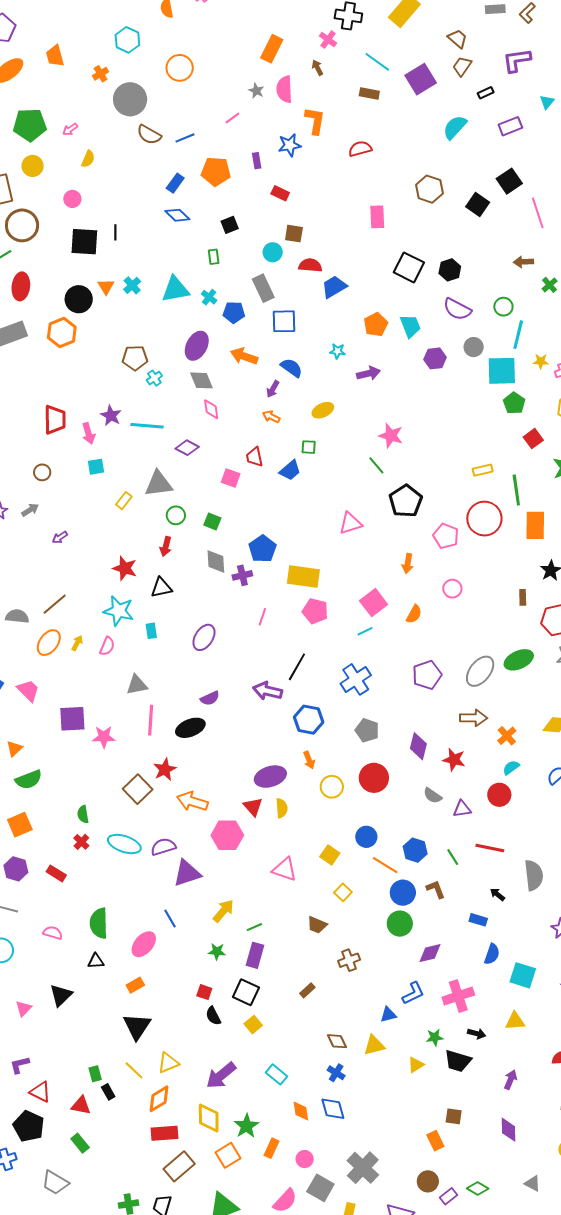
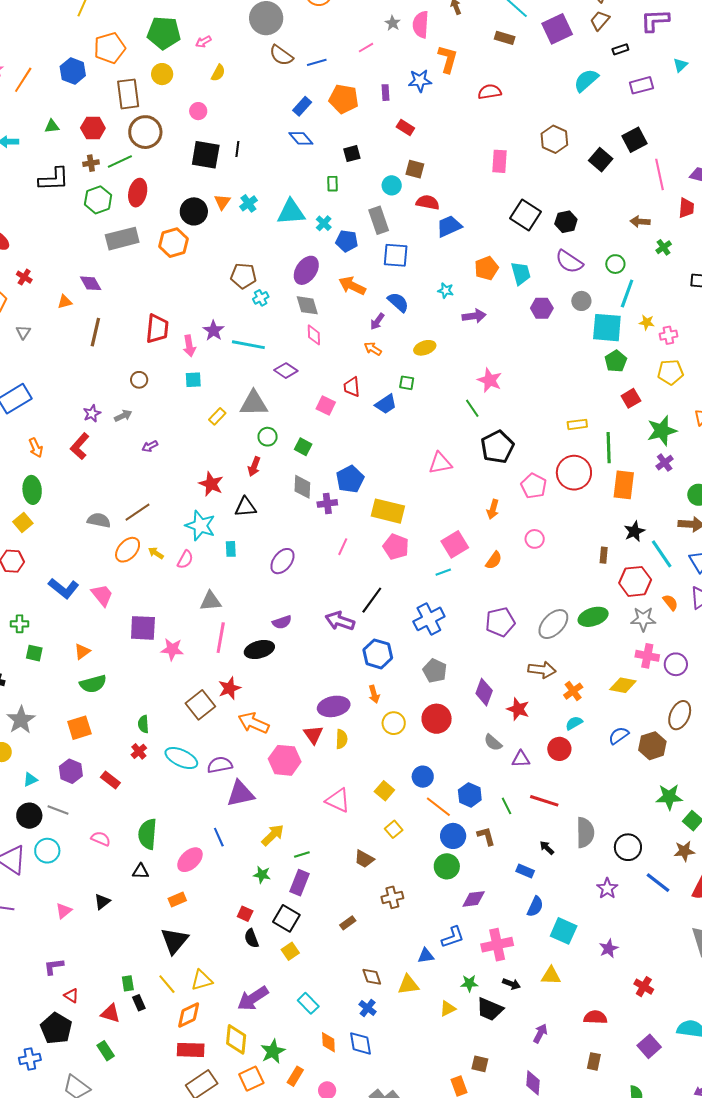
yellow arrow: (77, 643) -> (156, 553), turned -91
black triangle: (61, 995) -> (102, 902), size x0.7
red triangle: (40, 1092) -> (71, 996), size x0.7

